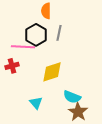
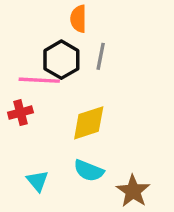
cyan semicircle: (72, 97) -> (89, 171), moved
cyan triangle: (36, 103) -> (38, 181), moved

